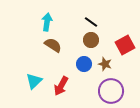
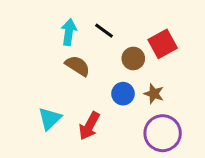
black line: (91, 22) -> (104, 31), moved
red square: (125, 45) -> (163, 44), moved

